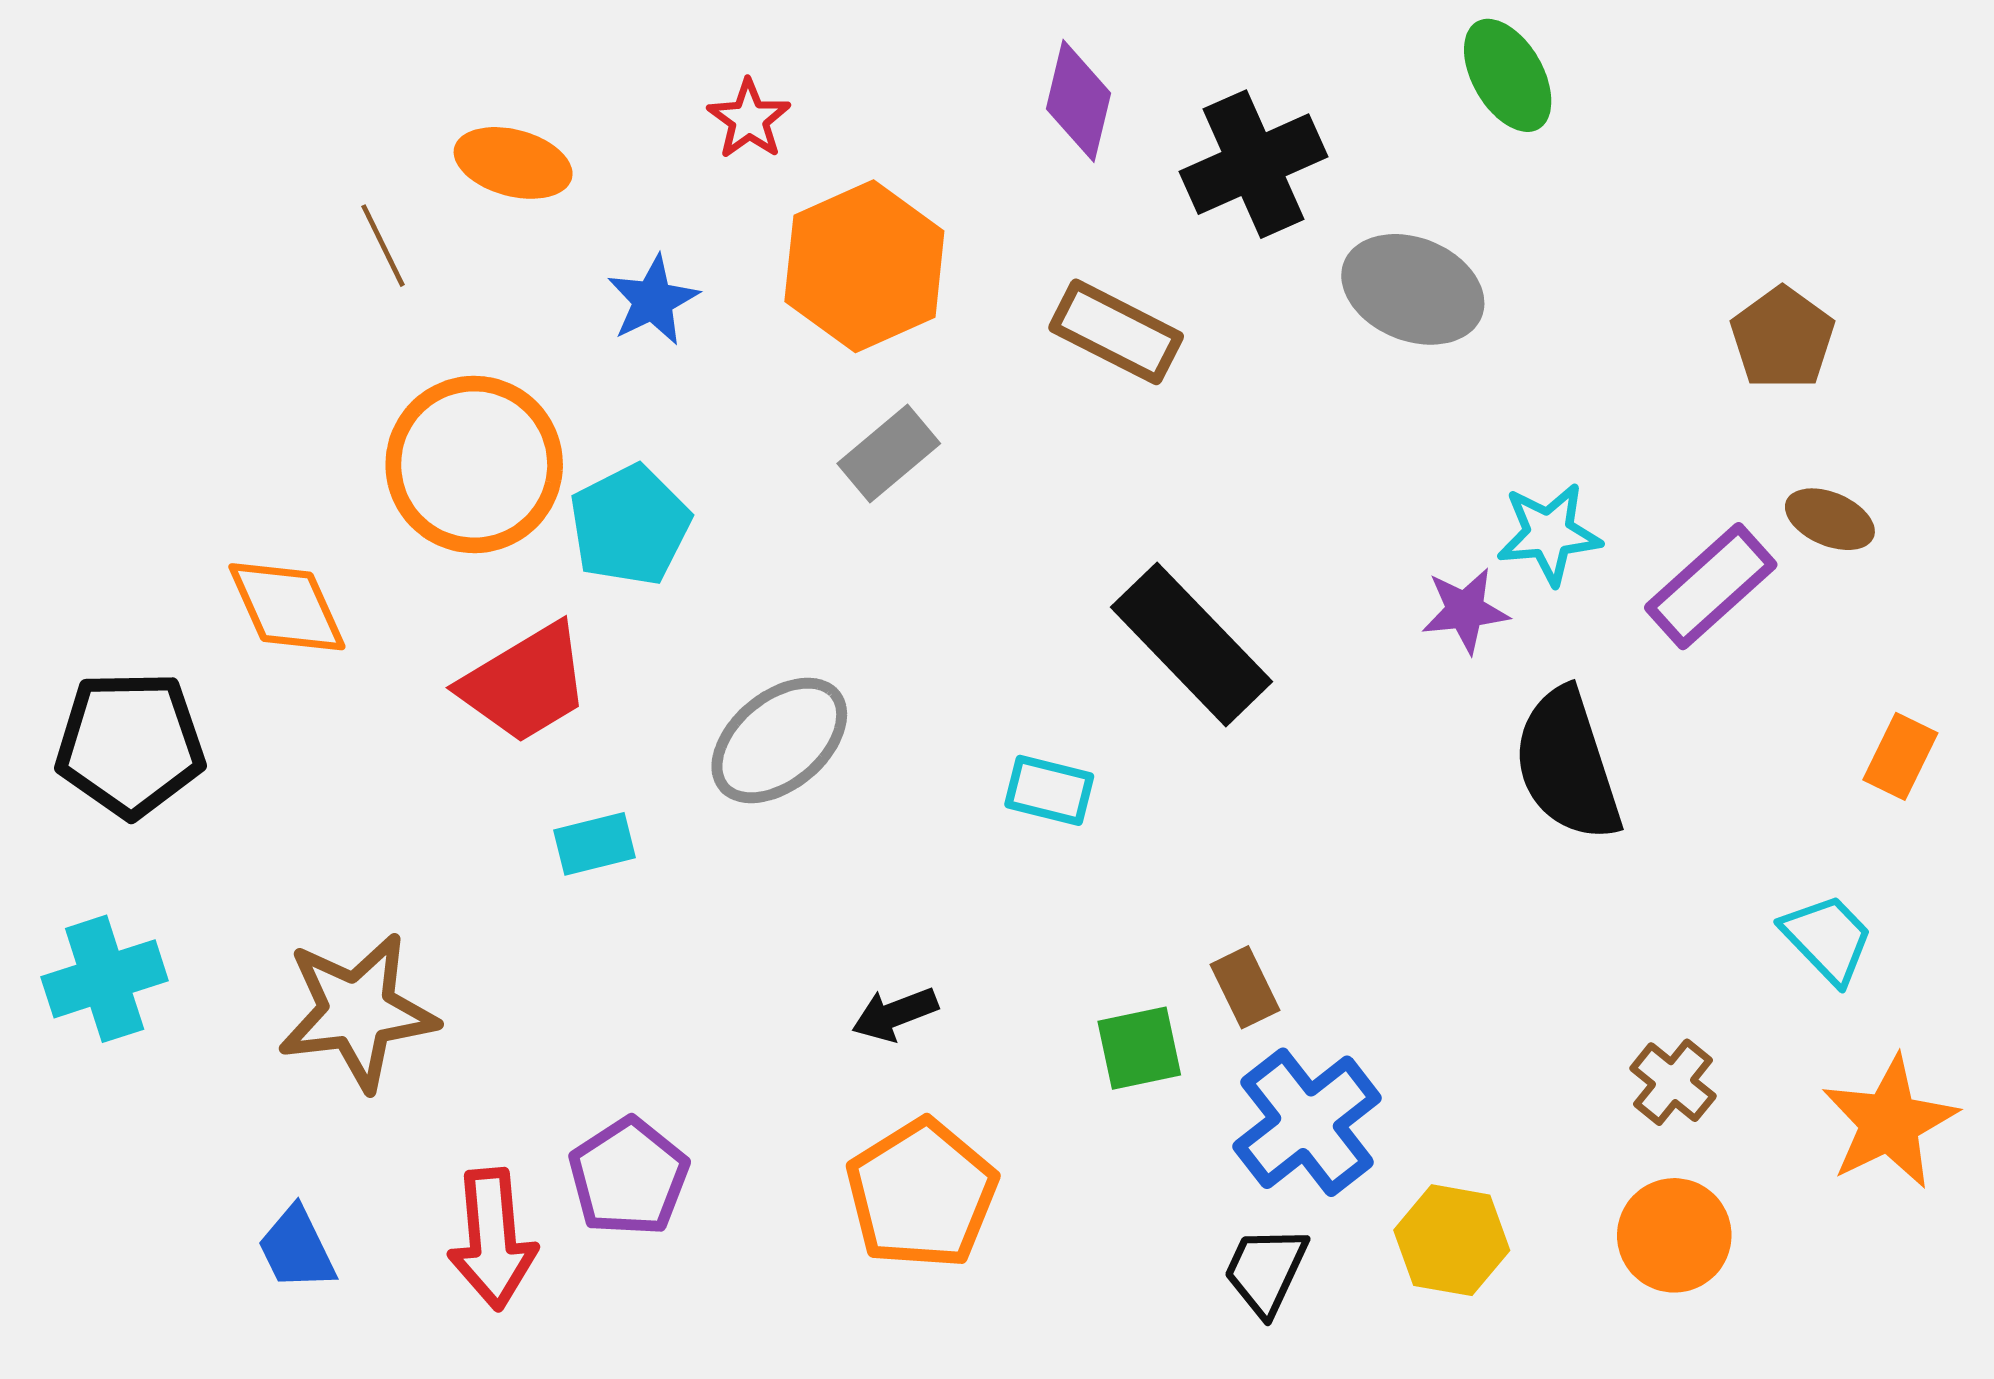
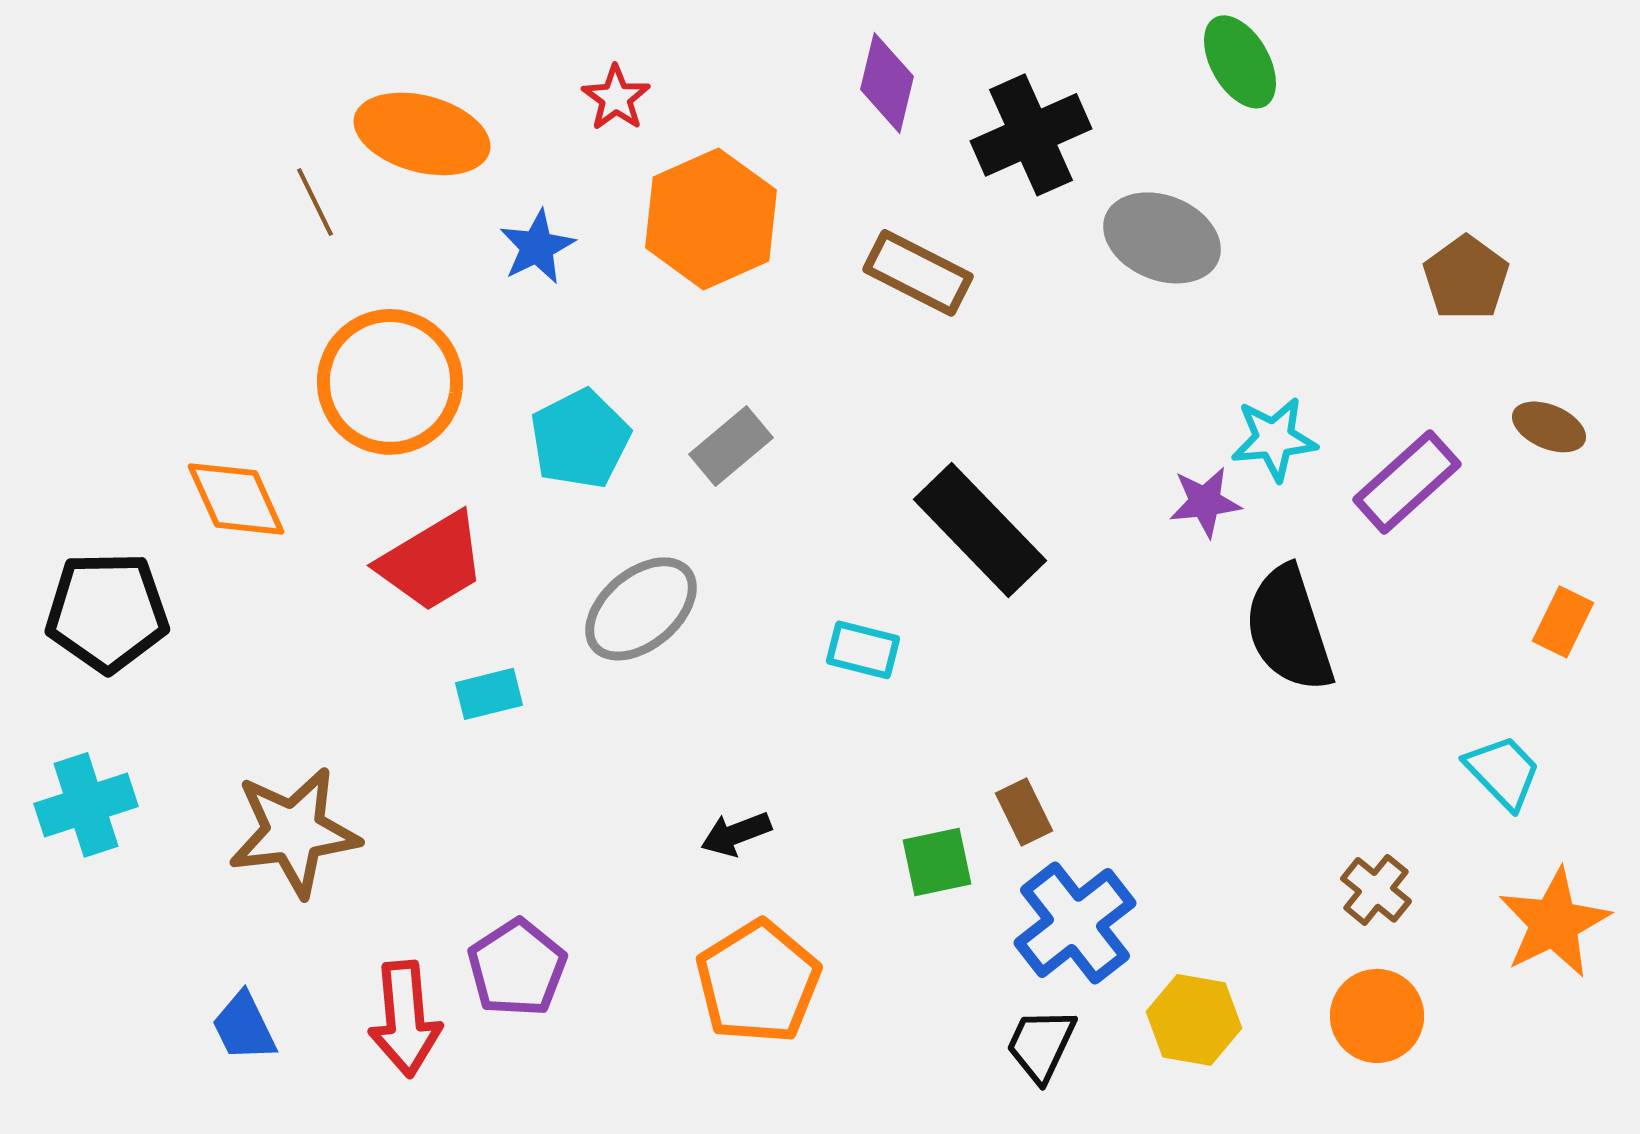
orange ellipse: (513, 163) -> (422, 134), size x1.4
gray rectangle: (889, 454) -> (731, 446), moved
brown ellipse: (1830, 519) -> (1549, 427), moved
cyan pentagon: (630, 525) -> (580, 439), moved

